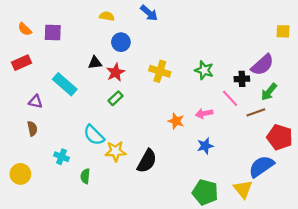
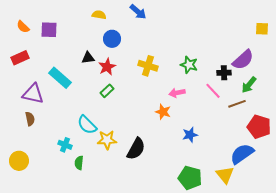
purple triangle: (36, 102) -> (33, 94), size x1.6
pink arrow: (204, 113) -> (177, 93), moved
cyan cross: (61, 157) -> (65, 145), moved

